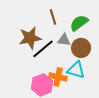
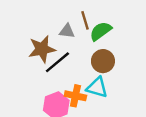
brown line: (53, 17) -> (85, 20), moved
gray triangle: (64, 40) -> (67, 31), moved

